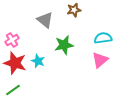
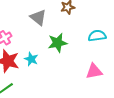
pink triangle: (100, 60) -> (94, 71), moved, turned 30

